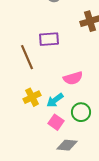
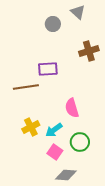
brown line: (27, 57) -> (26, 87), turned -75
pink semicircle: (73, 78) -> (72, 108), turned 90

